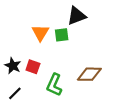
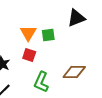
black triangle: (77, 16) -> (76, 18), moved
red square: (33, 67) -> (29, 55), moved

